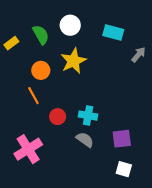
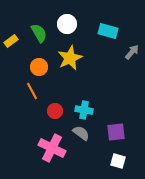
pink cross: (28, 149) -> (52, 148), moved, turned -32

